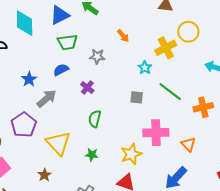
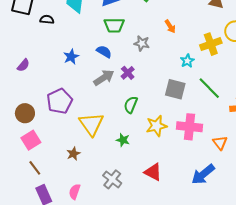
blue semicircle: (61, 70) -> (104, 52), turned 49
gray square: (137, 97) -> (175, 89), size x1.5
gray arrow: (47, 99) -> (104, 78), moved
yellow star: (131, 154) -> (156, 126), moved

